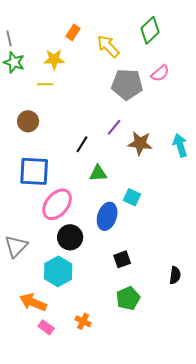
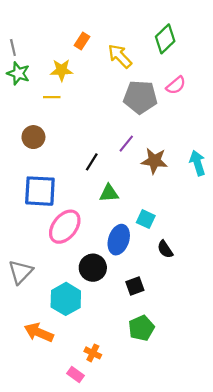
black circle: (70, 237) -> (93, 268), moved
black semicircle: (175, 275) -> (165, 249), moved, turned 138
pink rectangle: (46, 327) -> (76, 375), moved

